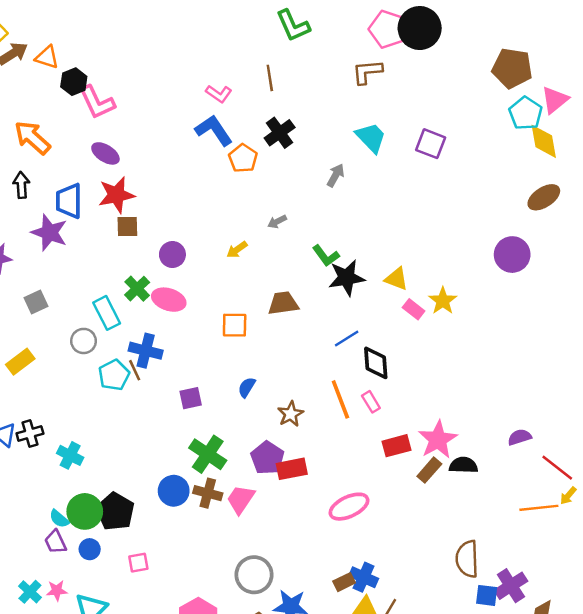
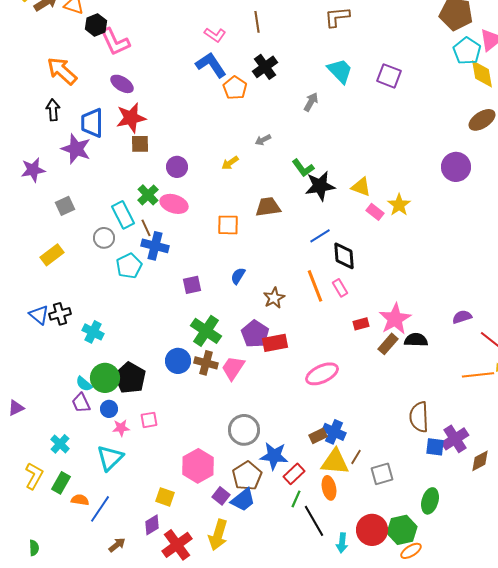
brown line: (135, 370) -> (146, 228), moved
red rectangle: (396, 446) -> (361, 324), size x0.7
pink star: (57, 591) -> (121, 428), moved

